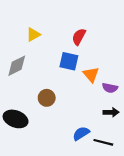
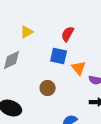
brown circle: (47, 98) -> (48, 88), moved

